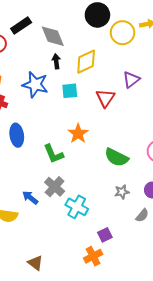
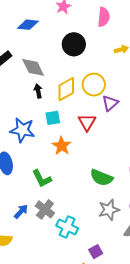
yellow circle: (122, 33) -> (94, 85), moved
blue star: (35, 85) -> (22, 130), moved
orange star: (78, 133) -> (62, 146), moved
gray star: (122, 192) -> (109, 210), size x1.5
blue arrow: (30, 198) -> (21, 211), moved, turned 98

